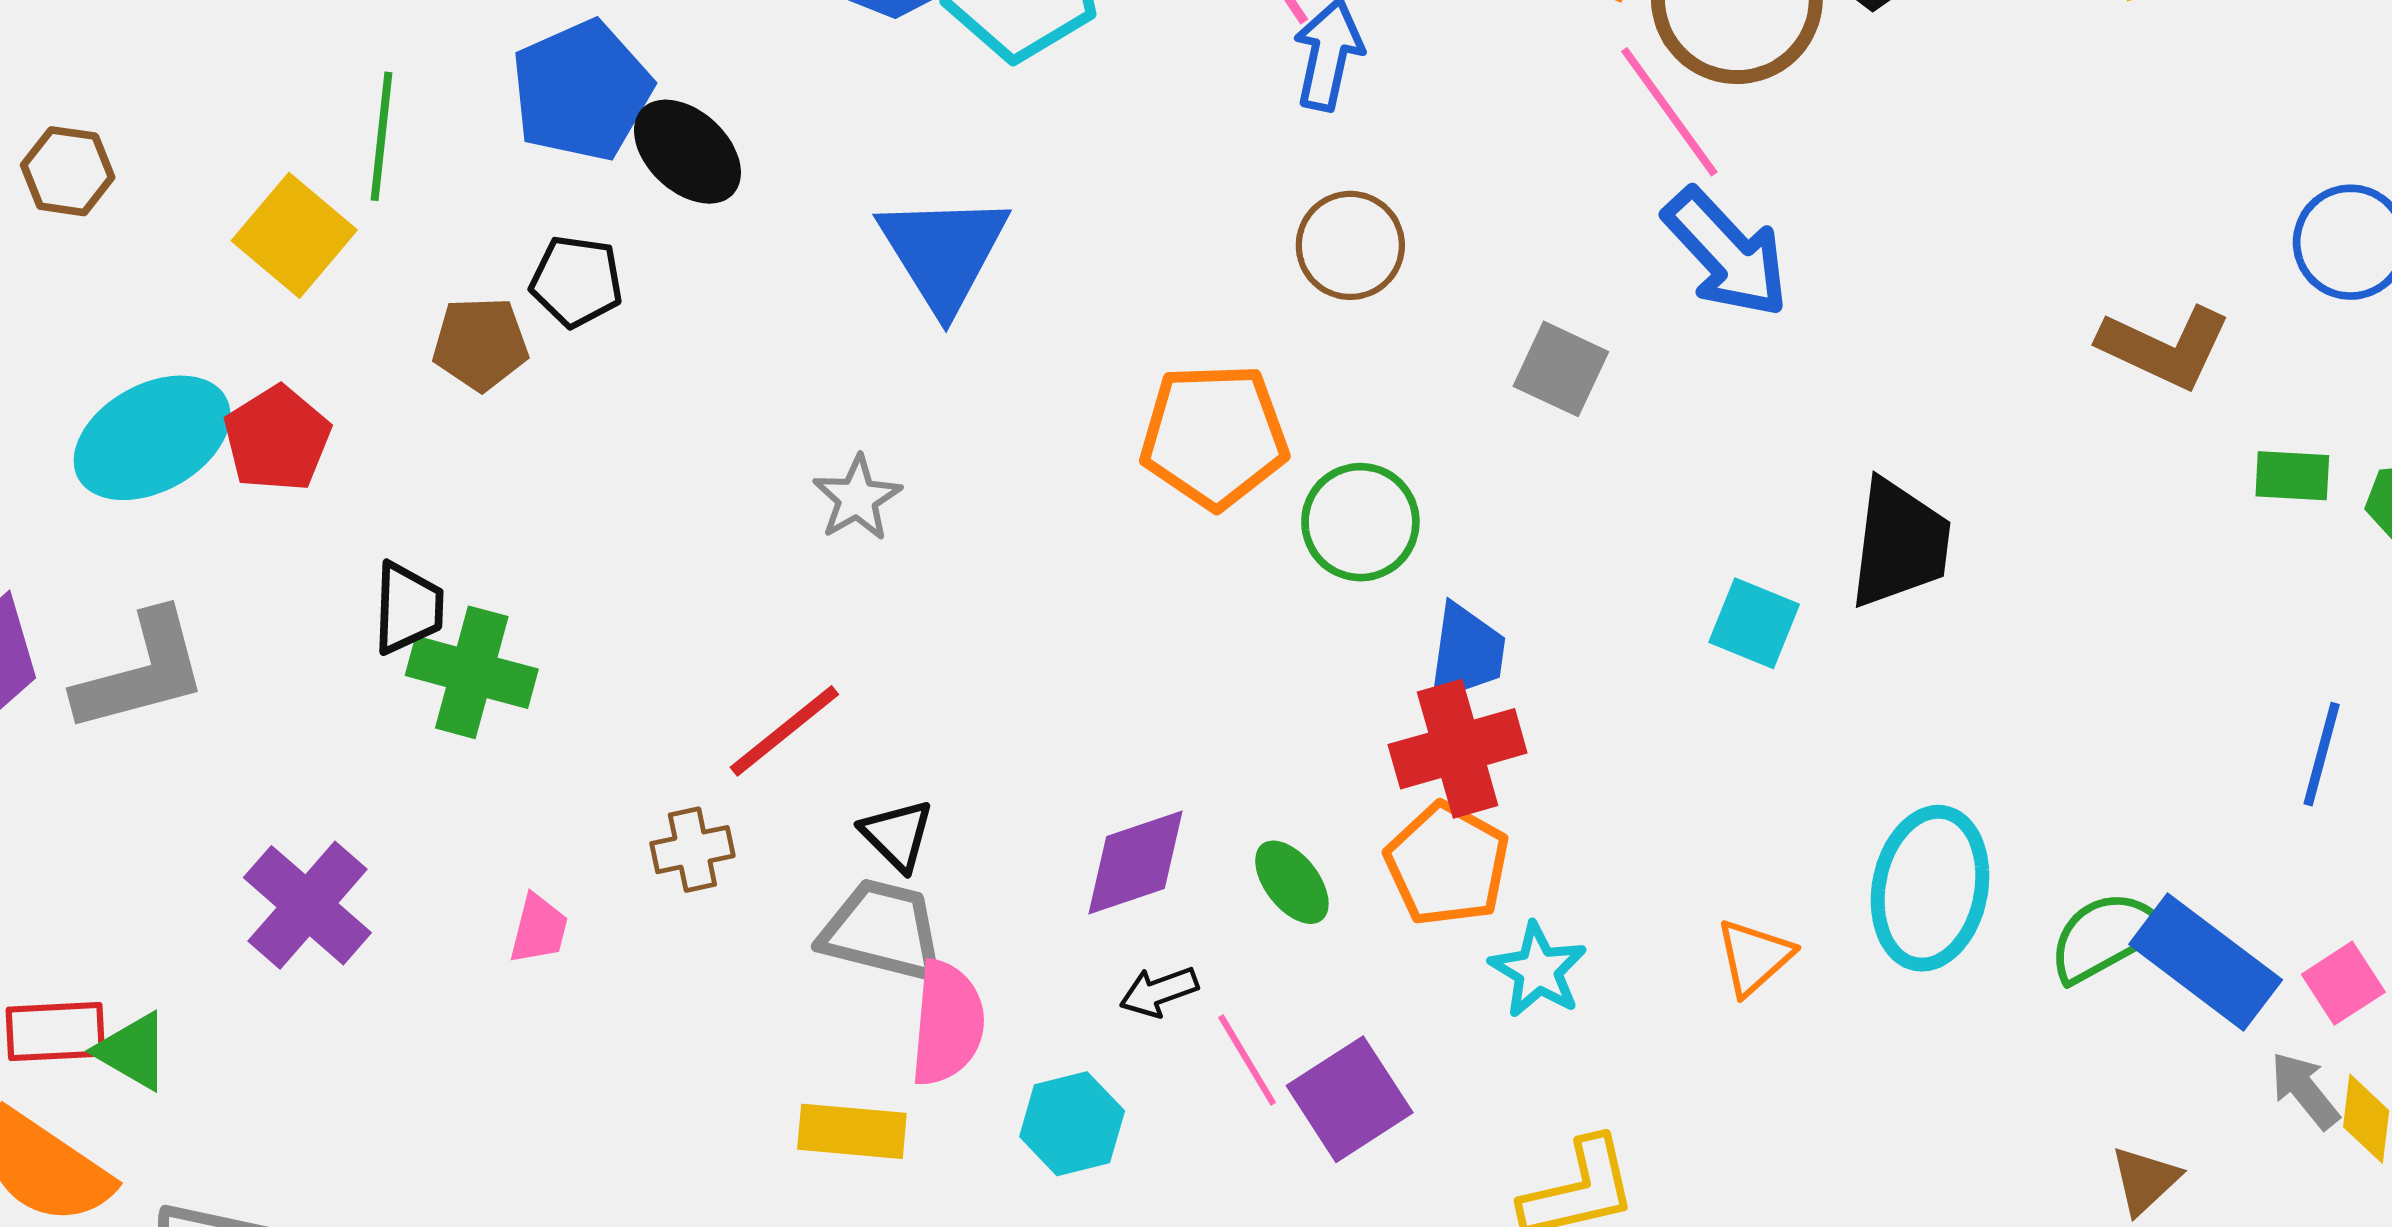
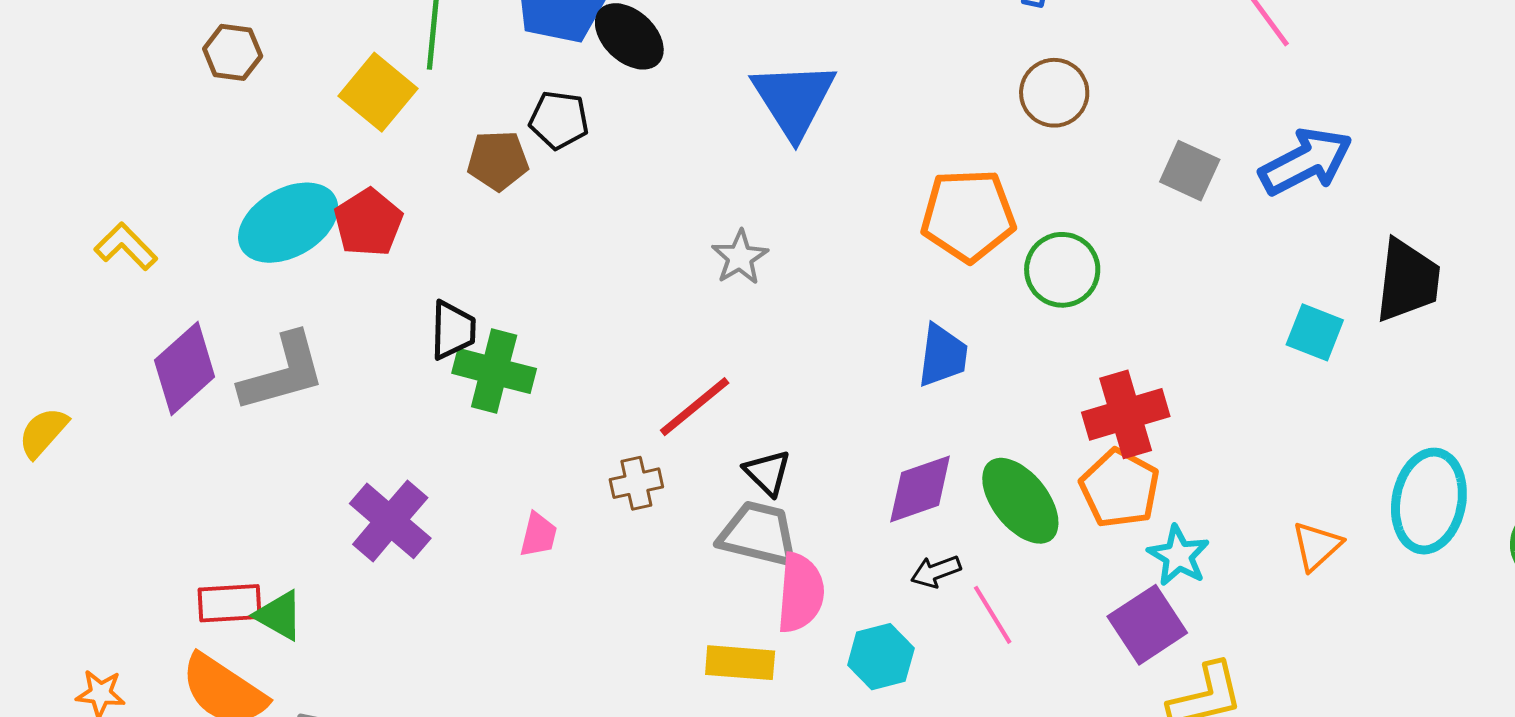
blue arrow: (1726, 253) -> (1306, 162), moved, turned -74
blue trapezoid: (1466, 653) -> (943, 355), moved
green ellipse: (1292, 882) -> (1020, 501), size x1.6
purple square: (1350, 1099) -> (1147, 625), moved

